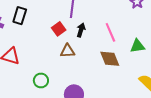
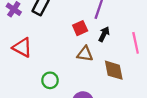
brown diamond: (110, 59) -> (114, 70), moved

